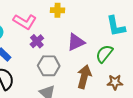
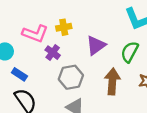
yellow cross: (57, 10) -> (64, 27), moved

